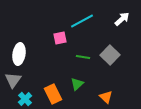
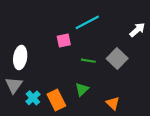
white arrow: (122, 19) -> (137, 30), moved
cyan cross: (25, 99) -> (33, 98), moved

